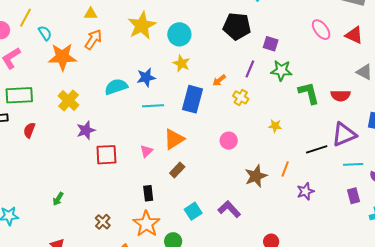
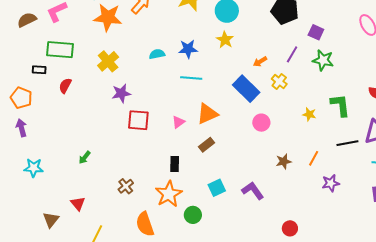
cyan semicircle: (116, 87) -> (157, 54), size x0.7
green L-shape: (309, 93) -> (340, 105), moved
blue rectangle: (193, 99) -> (246, 89), moved, turned -68
brown star: (256, 176) -> (284, 161), size x0.7

